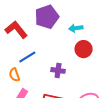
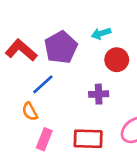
purple pentagon: (47, 17) -> (61, 47), moved
purple cross: (58, 70) -> (99, 94), moved

